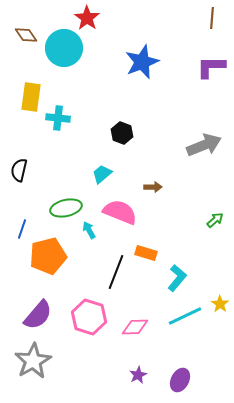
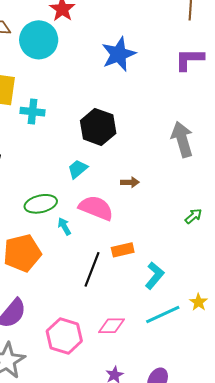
black hexagon: (122, 133) -> (98, 127), size x1.6
gray arrow: (204, 145) -> (182, 139), turned -84
orange rectangle: (146, 253) -> (123, 250), turned -30
pink hexagon: (89, 317) -> (64, 336), moved

